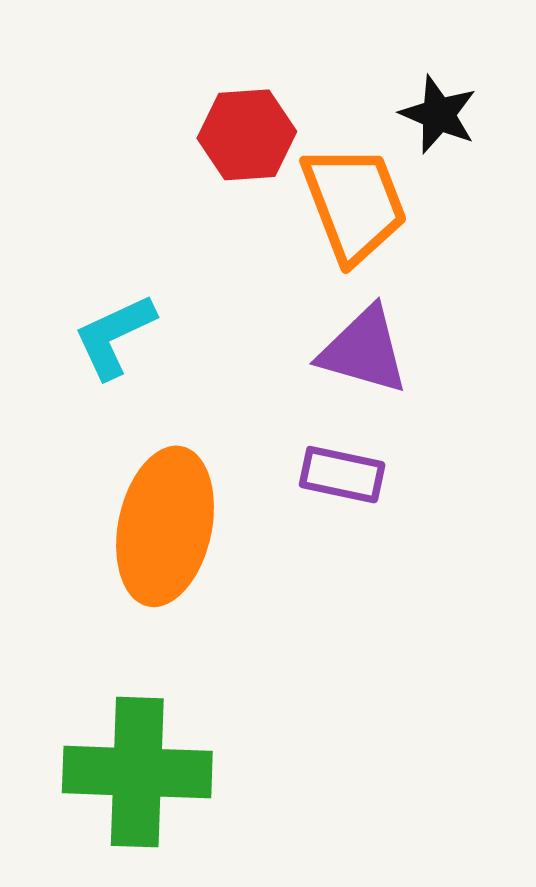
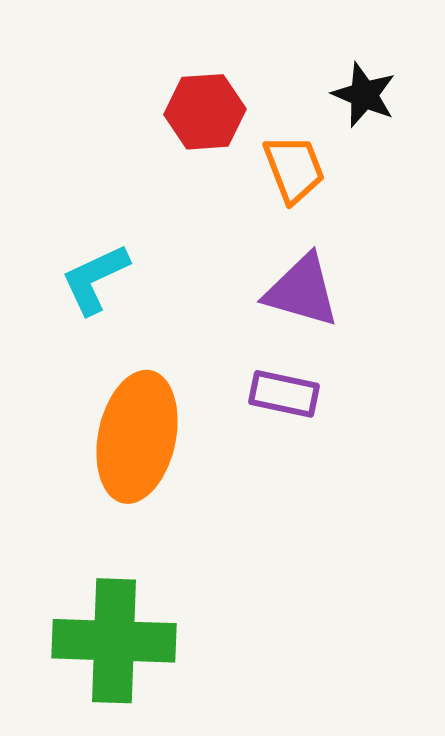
orange trapezoid: (354, 204) -> (294, 169), size x0.7

